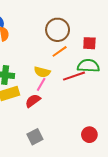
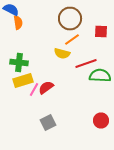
green semicircle: (88, 66) -> (100, 76), moved
yellow semicircle: (42, 72) -> (62, 54), moved
pink line: (41, 84) -> (34, 90), moved

